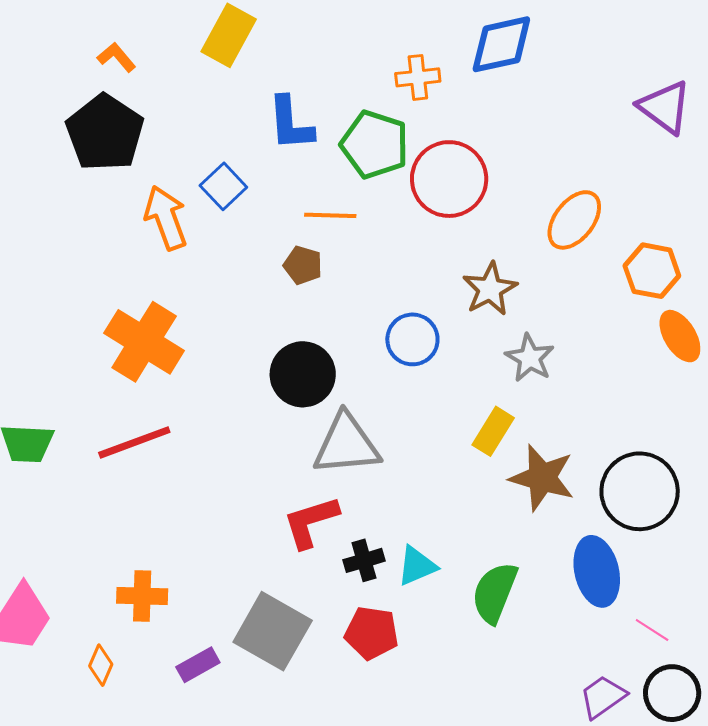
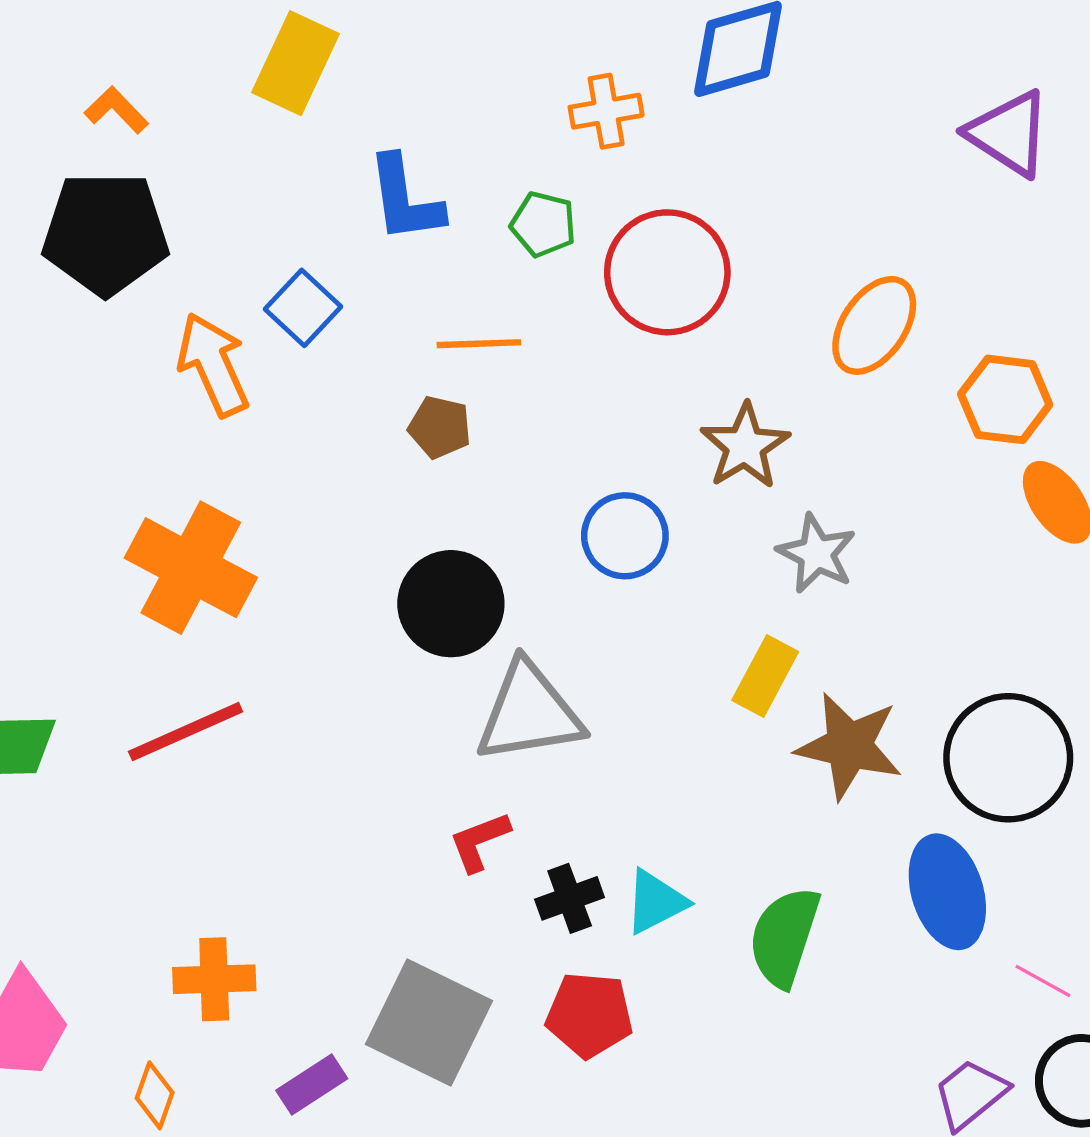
black pentagon: (105, 133) -> (105, 233), turned -30
green pentagon: (375, 144) -> (543, 224), size x0.6
red L-shape: (311, 522) -> (479, 842), size x0.7

